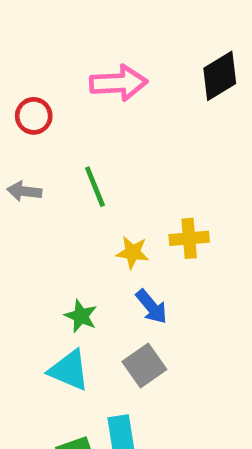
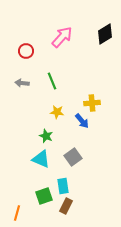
pink arrow: (118, 83) -> (62, 37), turned -45
yellow star: (133, 252) -> (57, 112), moved
blue arrow: (151, 307) -> (82, 121), moved

